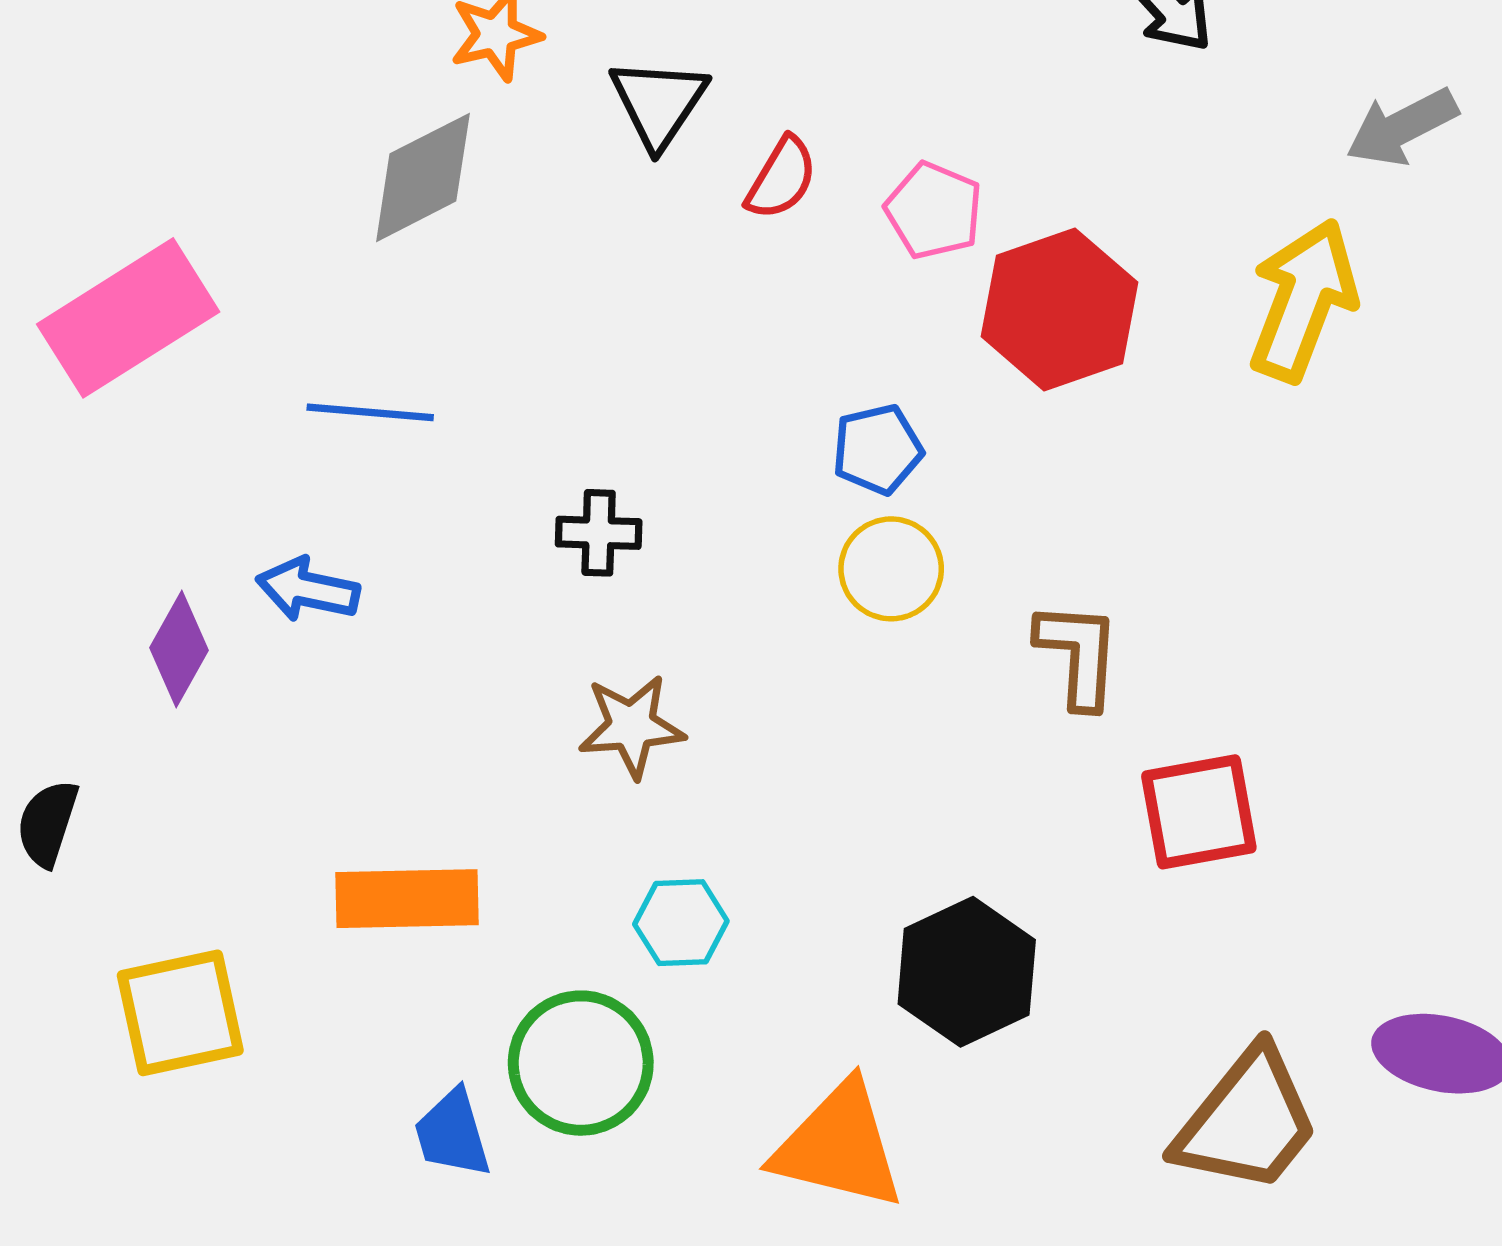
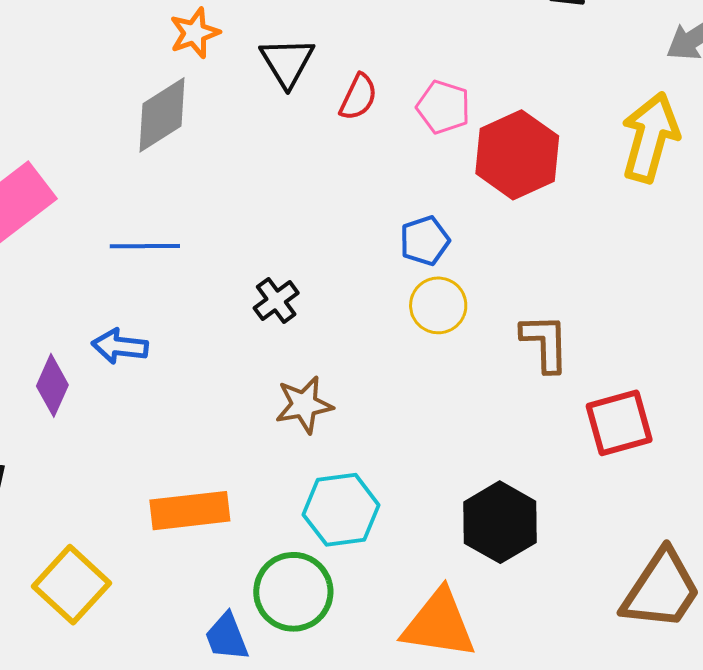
black cross: (599, 533) -> (276, 301), turned -33
cyan hexagon: (681, 923) -> (341, 510), size x1.5
yellow square: (180, 1013) -> (72, 585), turned -30

